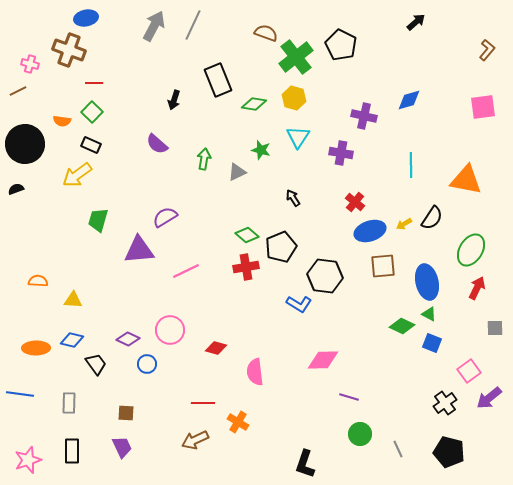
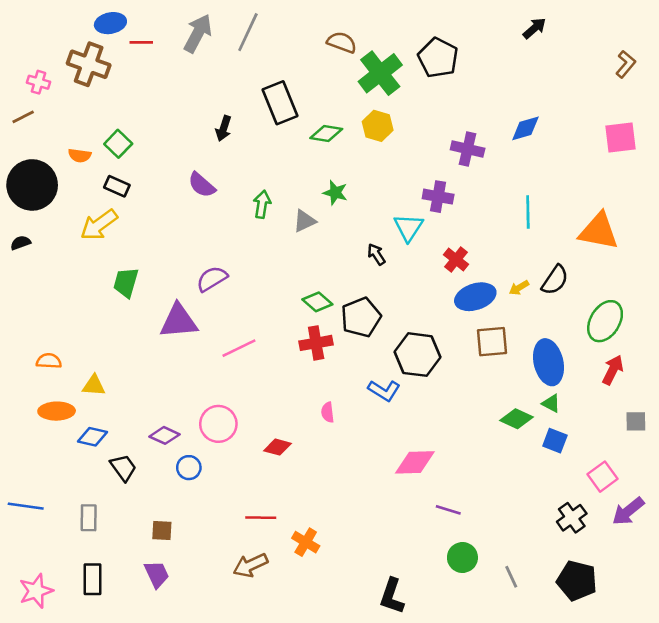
red line: (94, 83) -> (141, 42), moved
cyan triangle: (298, 137) -> (409, 227), moved
orange ellipse: (36, 348) -> (57, 411), moved
pink semicircle: (255, 372) -> (328, 412), moved, size x0.6

